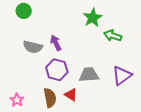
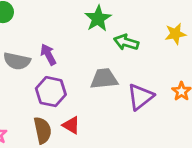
gray trapezoid: (89, 75) -> (104, 79), moved

